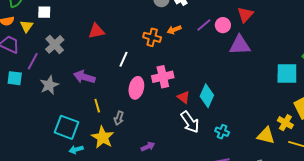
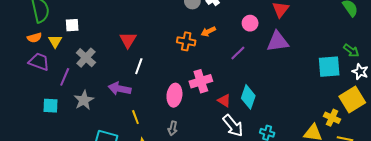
purple line: (204, 25) -> (238, 53), moved
pink circle: (223, 25) -> (250, 23), moved
red triangle: (96, 31) -> (128, 40), turned -42
white line: (123, 59) -> (139, 66), moved
cyan square: (15, 78) -> (50, 106), moved
gray arrow: (119, 118) -> (173, 128), moved

